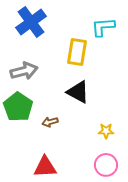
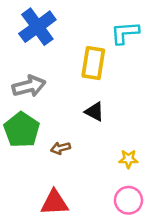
black triangle: (78, 92) -> (94, 112), size x0.7

